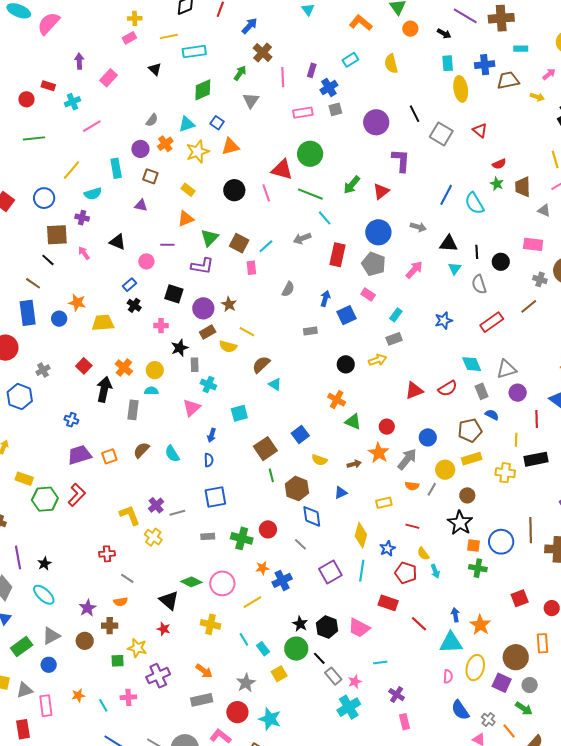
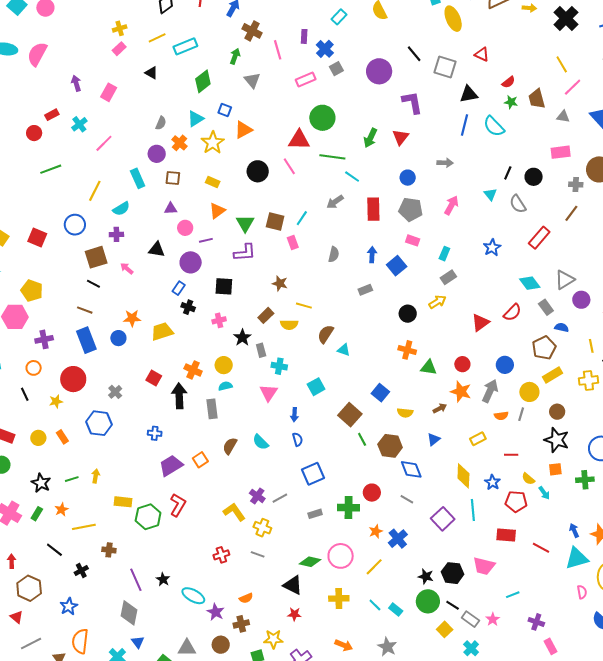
red rectangle: (48, 86) -> (52, 115), turned -32
blue circle: (378, 232) -> (408, 178), size x0.6
black triangle: (449, 244) -> (469, 94), moved
black line: (477, 252) -> (508, 173), turned 40
pink circle: (146, 261) -> (185, 228), moved
purple circle: (203, 308) -> (191, 262), moved
orange square: (473, 546) -> (555, 469), moved
gray line: (127, 578) -> (258, 554), moved
cyan ellipse: (44, 595) -> (193, 596), moved
gray triangle: (51, 636) -> (187, 648), turned 42
yellow square: (279, 674) -> (445, 629), moved
cyan cross: (349, 707) -> (471, 648), moved, size x0.7

